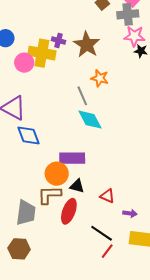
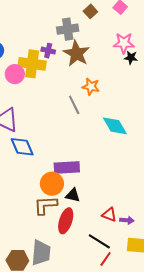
gray cross: (128, 14) -> (68, 29), moved
cyan diamond: (90, 120) -> (115, 126), moved
red triangle: (107, 196) -> (109, 215), moved
gray trapezoid: (26, 213) -> (41, 253), moved

